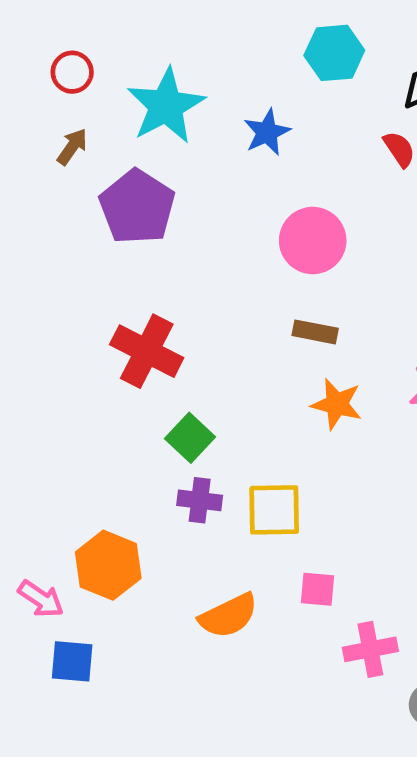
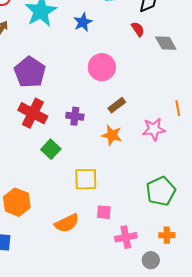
purple pentagon: (137, 207) -> (30, 72), moved
brown rectangle: (315, 332) -> (117, 105), moved, turned -48
purple cross: (200, 500) -> (75, 116), moved

